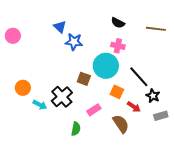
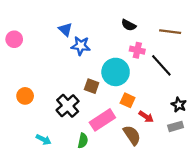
pink cross: (118, 46) -> (137, 50), moved
black line: (139, 77) -> (161, 65), moved
black star: (153, 96) -> (179, 105), moved
cyan arrow: (40, 105) -> (44, 140), moved
pink rectangle: (94, 110) -> (102, 120), size x1.6

